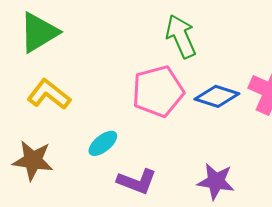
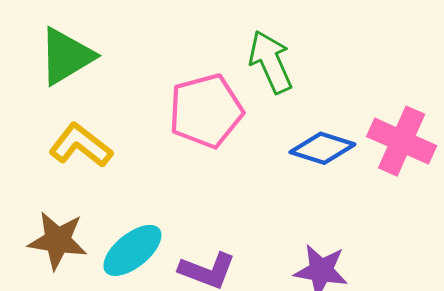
pink pentagon: (158, 91) -> (206, 111), moved
cyan ellipse: (103, 143) -> (132, 250), moved, size x1.4

